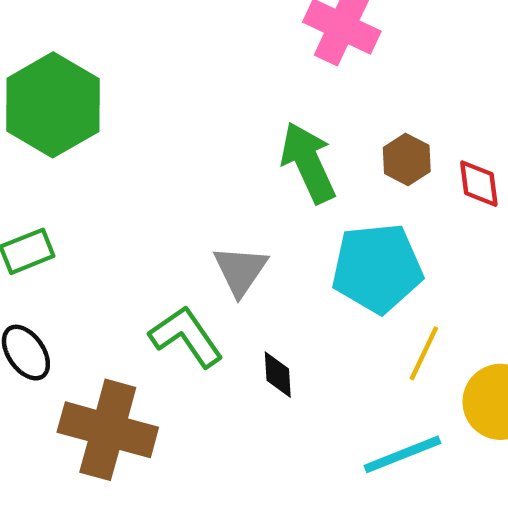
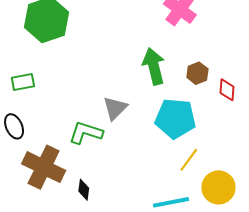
green L-shape: (186, 337) -> (86, 133), turned -48
black diamond: (278, 375) -> (84, 190), moved

